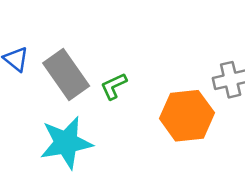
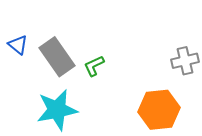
orange hexagon: (187, 116) -> (159, 110), moved

